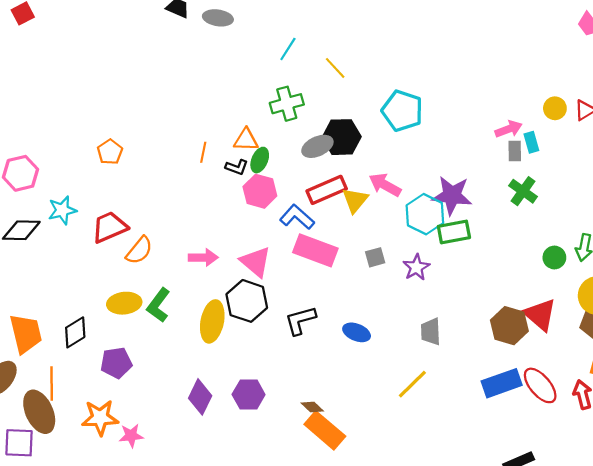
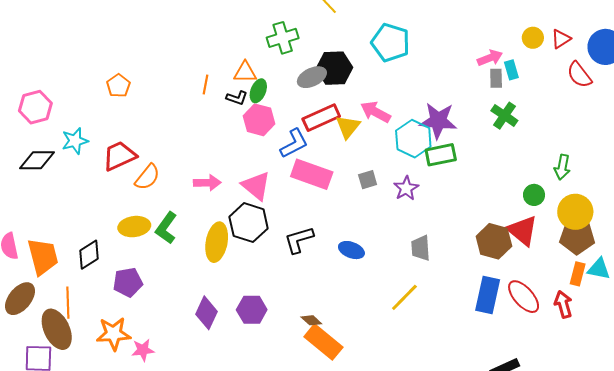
blue L-shape: (297, 217) -> (294, 143), turned 112
green circle: (554, 258) -> (534, 195), moved
blue rectangle: (502, 383) -> (488, 295), turned -57

